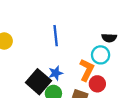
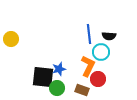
blue line: (56, 36) -> (89, 34), moved
black square: (38, 82) -> (43, 77), turned -35

